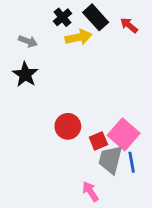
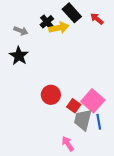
black cross: (62, 17) -> (47, 22), moved
red square: (98, 141) -> (74, 106), turned -32

